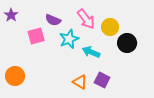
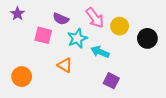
pink square: (36, 36) -> (43, 35), turned 30
black circle: (127, 43) -> (147, 38), moved
orange triangle: (80, 82) -> (65, 65), moved

